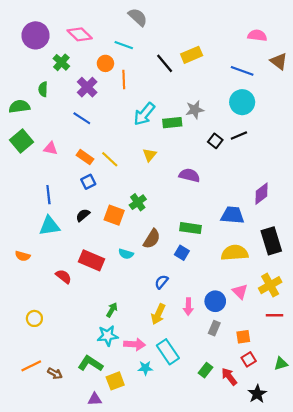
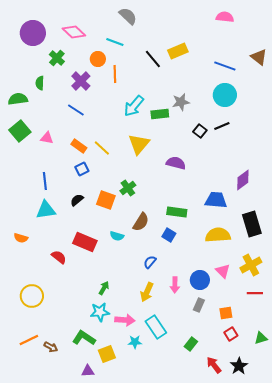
pink semicircle: (257, 35) -> (225, 17), moved
yellow triangle: (150, 155) -> (139, 144), size x1.6
yellow circle: (34, 318) -> (32, 296), size x1.5
red arrow: (229, 377) -> (214, 365), moved

